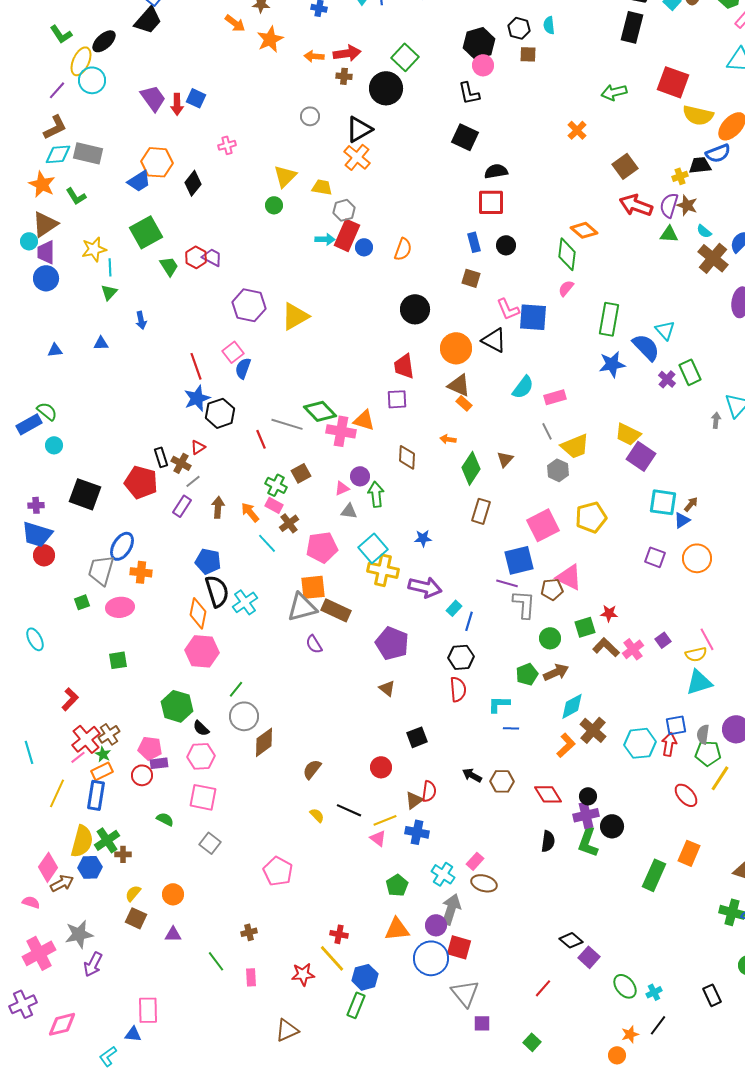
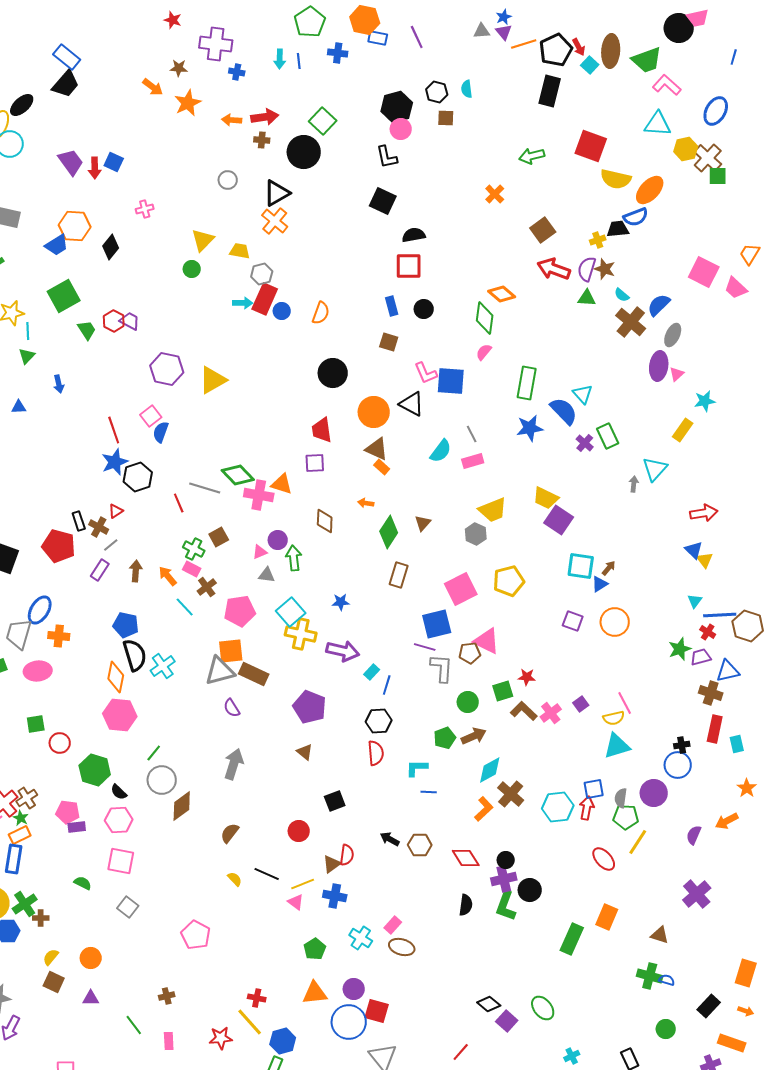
gray line: (547, 431) -> (472, 434), moved
red circle: (142, 775) -> (60, 743), moved
gray arrow: (451, 909) -> (234, 764), moved
green ellipse: (625, 986) -> (543, 1008), moved

